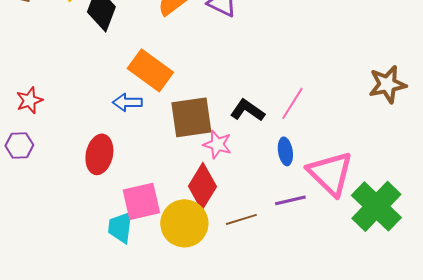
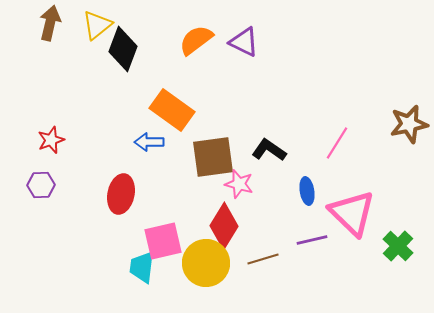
pink line: (292, 103) -> (337, 143), moved
green cross: (376, 206) -> (398, 246), size x0.6

